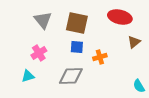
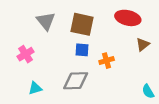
pink cross: (39, 53) -> (26, 54), moved
cyan triangle: (28, 76) -> (35, 88), moved

